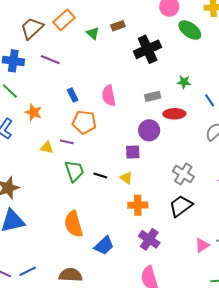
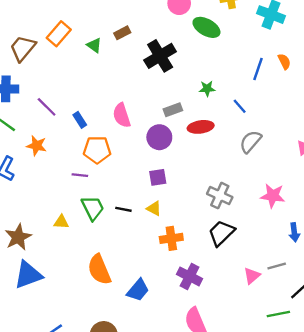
purple line: (50, 60) -> (47, 107), moved, turned 30
purple circle: (149, 130) -> (159, 137), moved
yellow triangle: (47, 148) -> (61, 222), moved

